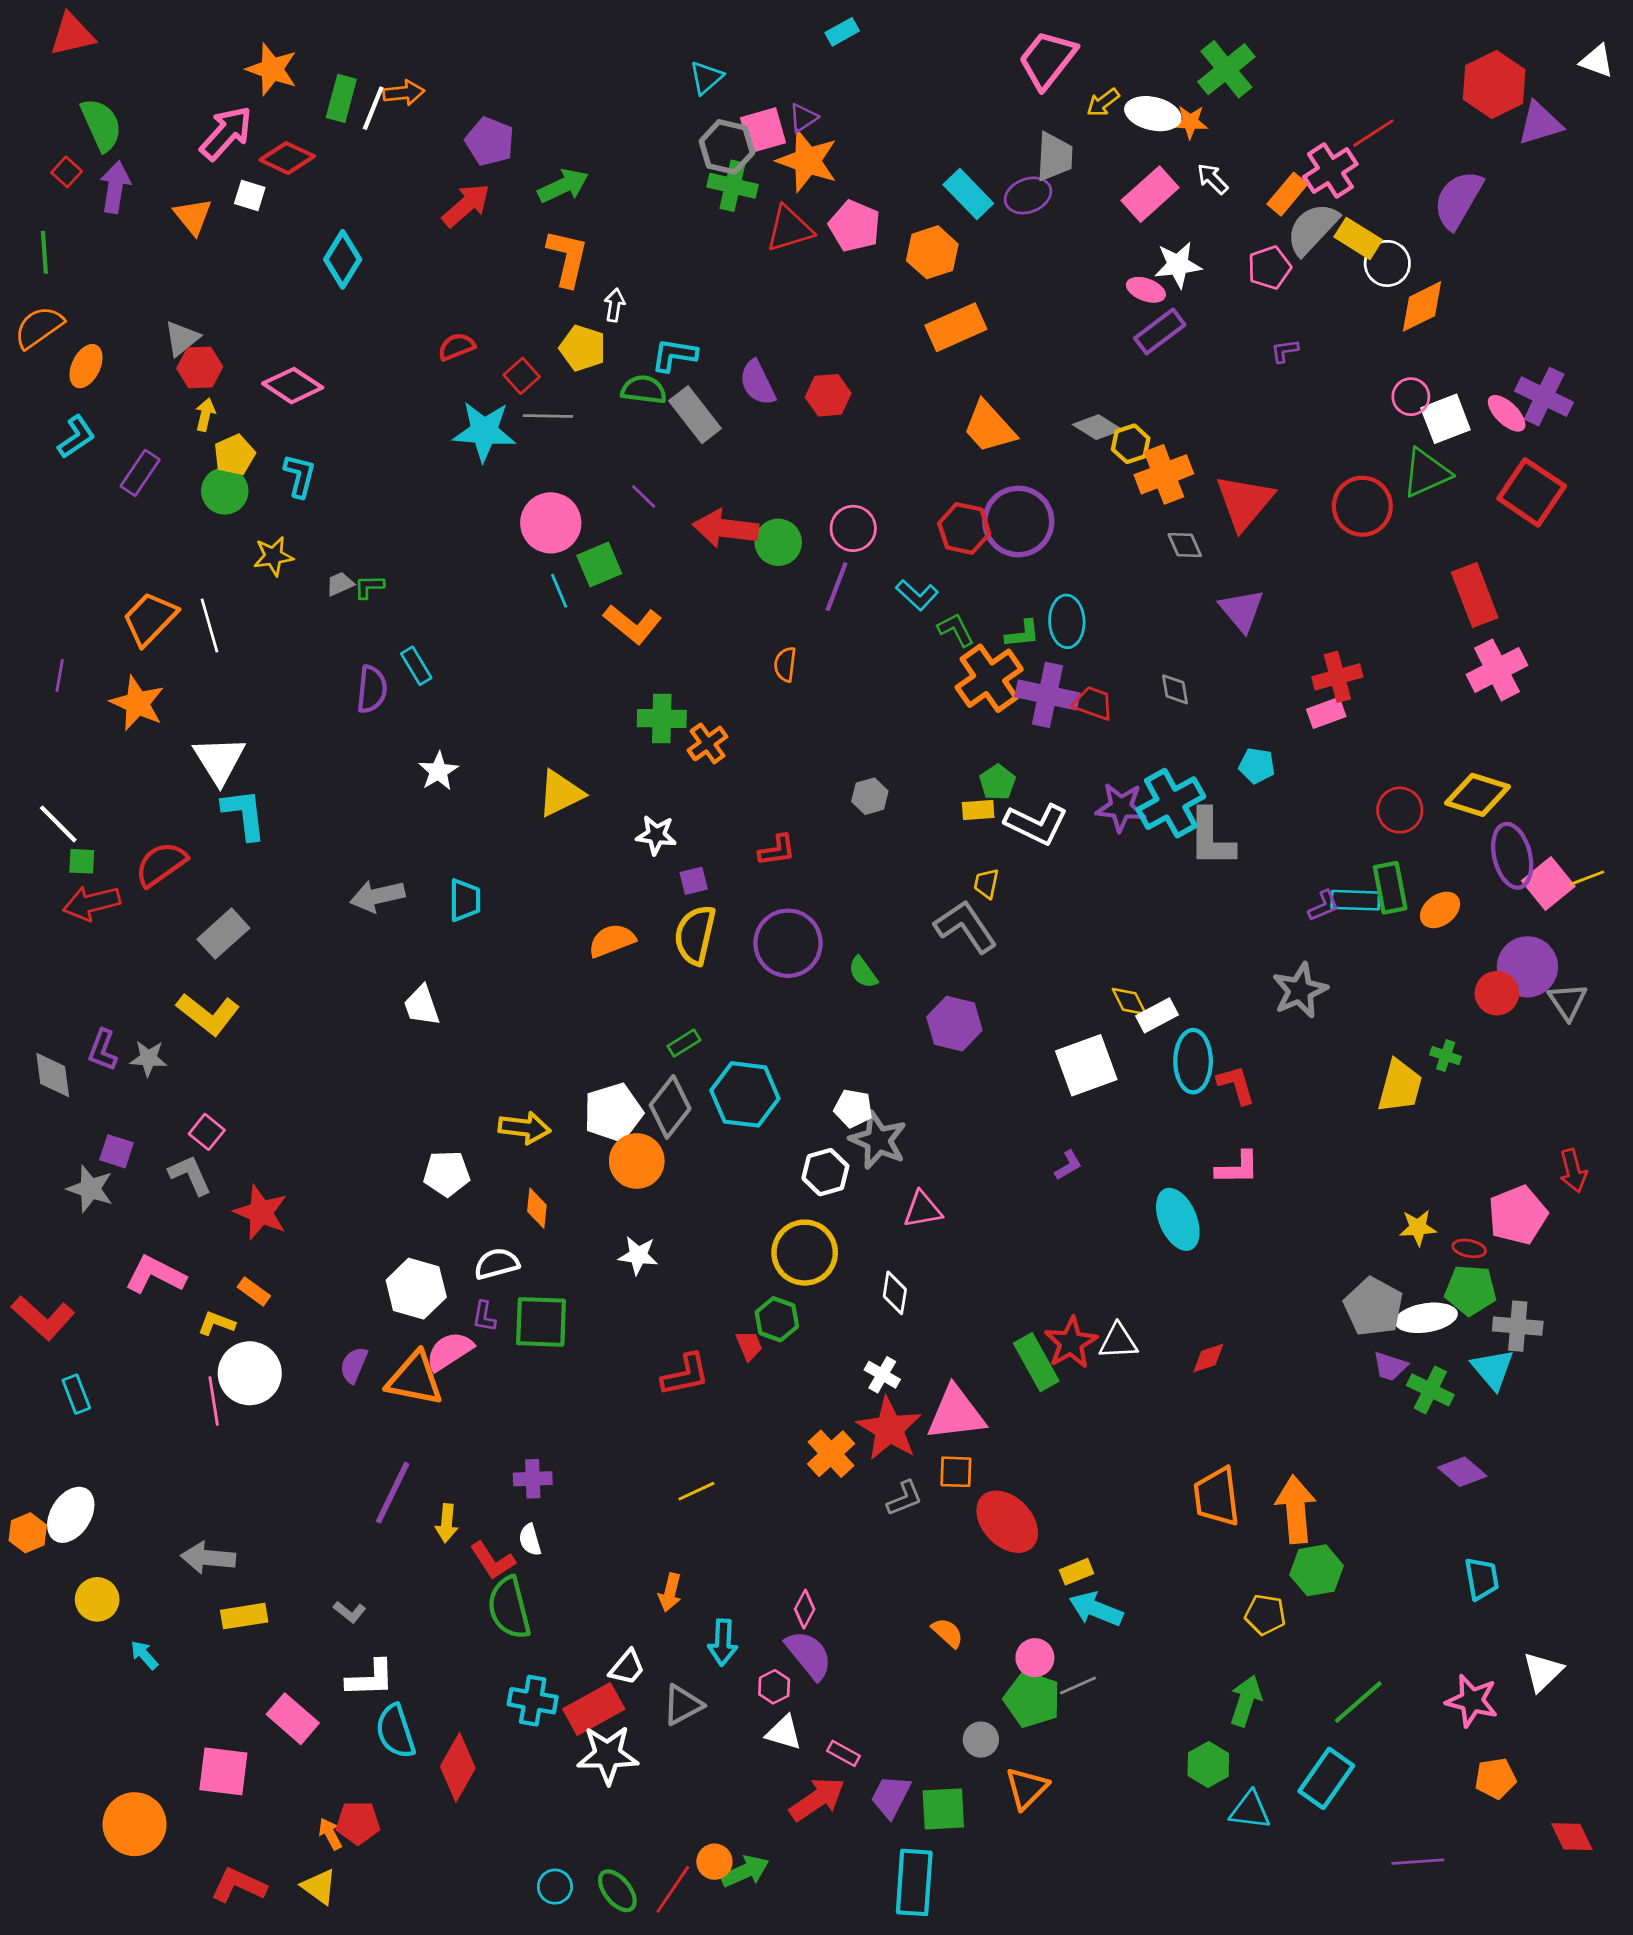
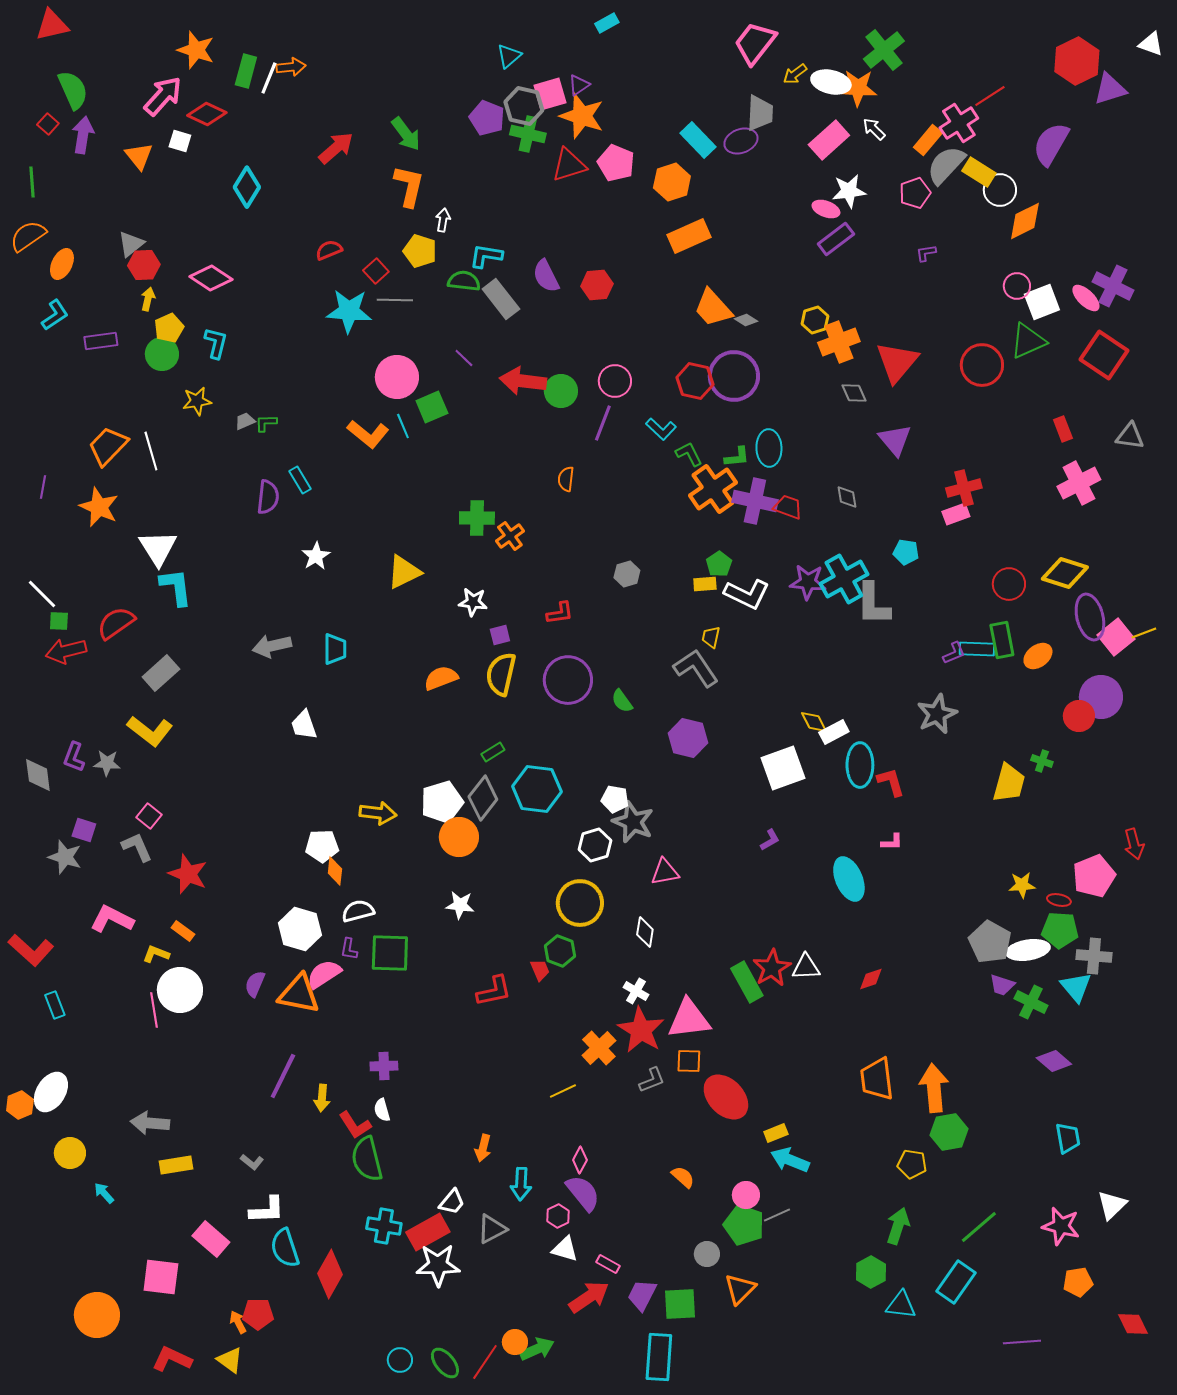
orange star: (1190, 122) -> (858, 88), size x1.5
purple pentagon: (490, 141) -> (487, 118), moved
green arrow: (563, 186) -> (406, 134), turned 78
gray diamond: (1097, 427) -> (746, 320), moved, size x0.7
purple rectangle: (140, 473) -> (101, 341), turned 48
red rectangle: (1475, 595) -> (1063, 429), size x0.6
orange L-shape: (633, 624) -> (368, 434), moved
gray triangle: (1568, 1001) -> (1130, 436), moved, turned -48
pink L-shape: (1237, 1168) -> (892, 842), size x0.7
orange diamond: (537, 1208) -> (335, 871), moved
yellow line: (696, 1491) -> (563, 1091), moved

